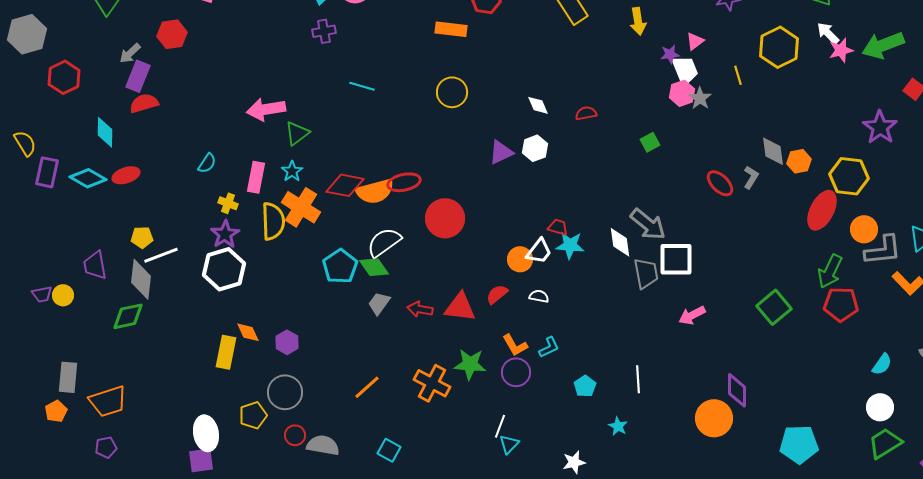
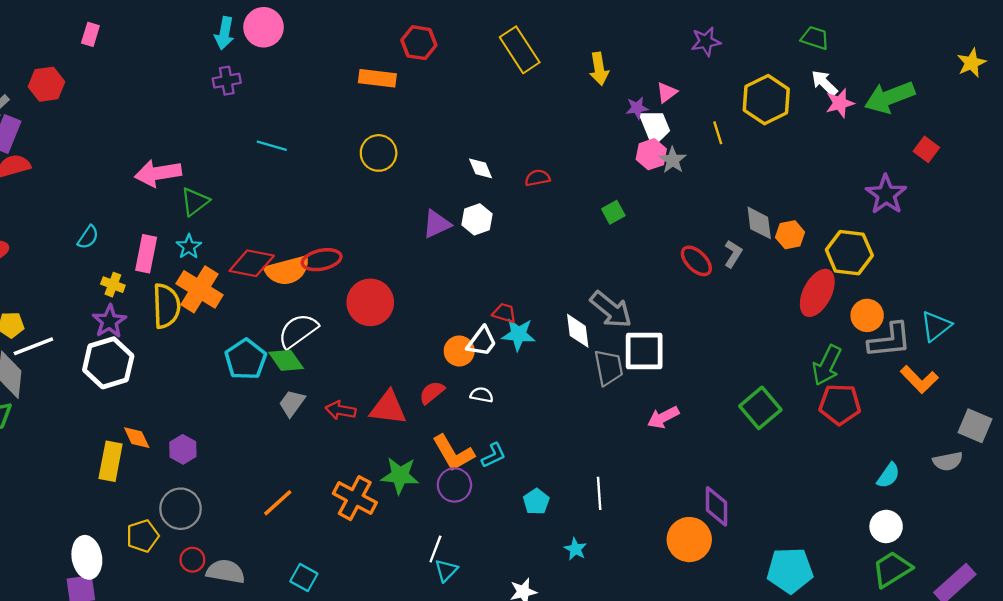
orange L-shape: (515, 345) -> (453, 453), size x1.4

